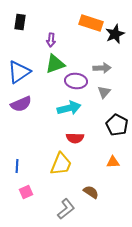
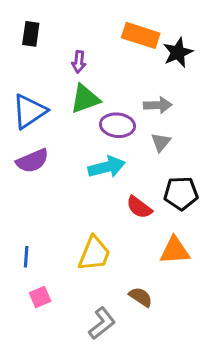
black pentagon: (117, 125) -> (181, 193), turned -30
red semicircle: (75, 138) -> (139, 207), moved, turned 36
orange triangle: (113, 162) -> (175, 251), size x1.5

